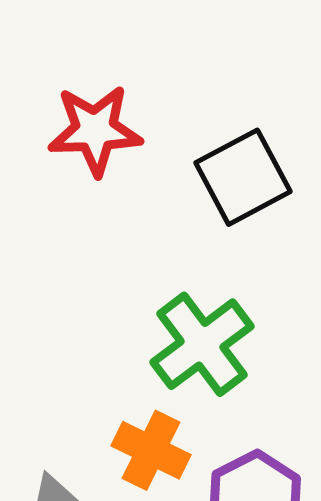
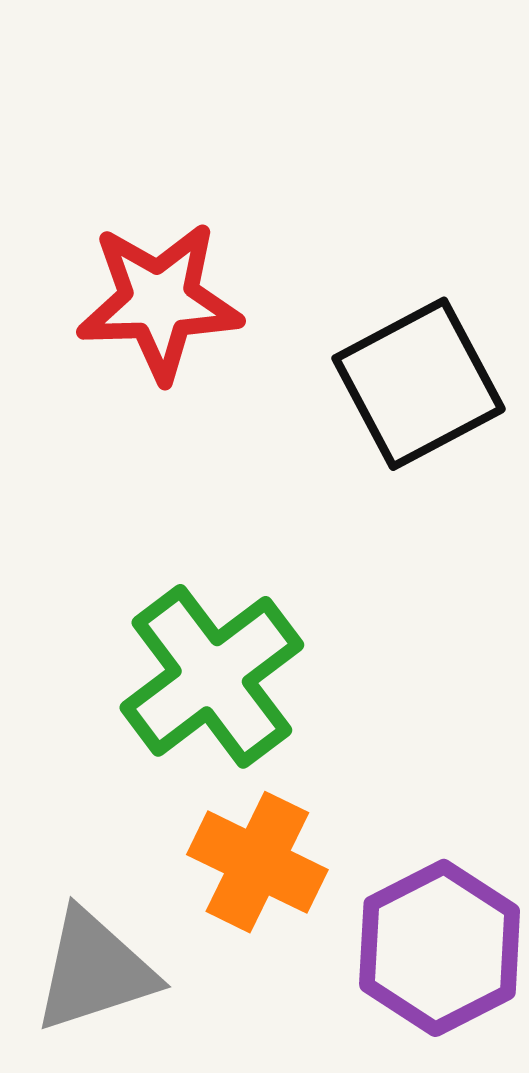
green cross: (202, 344) -> (212, 676), moved

